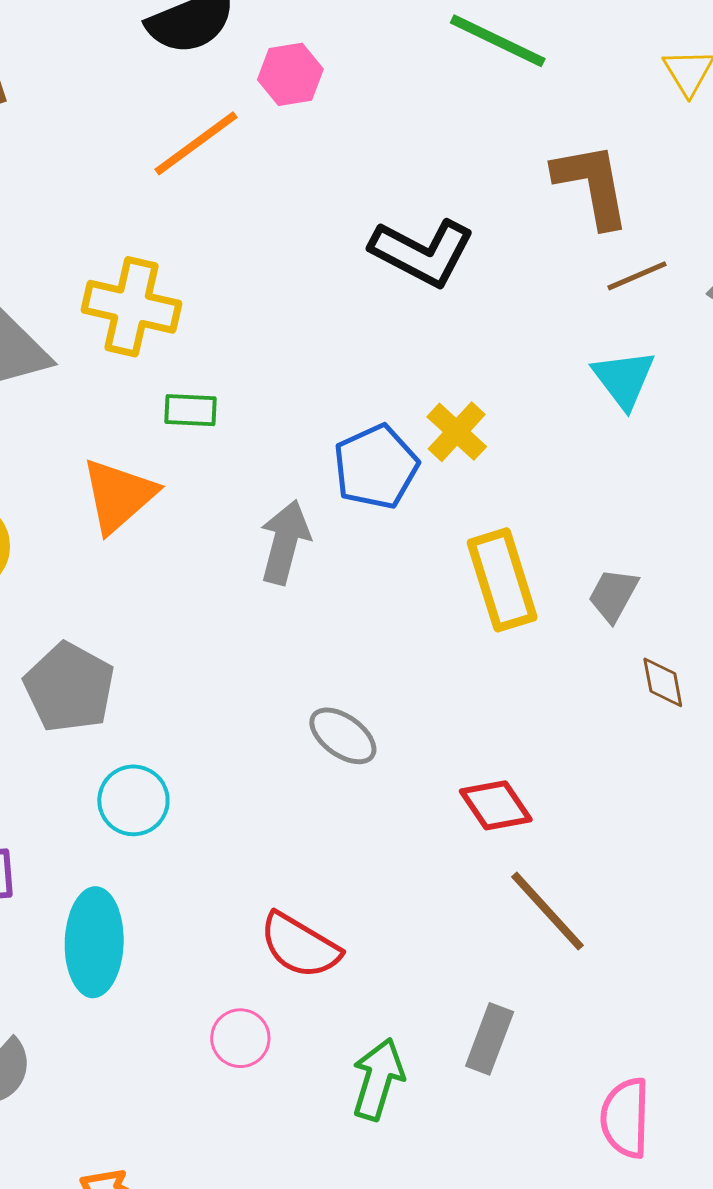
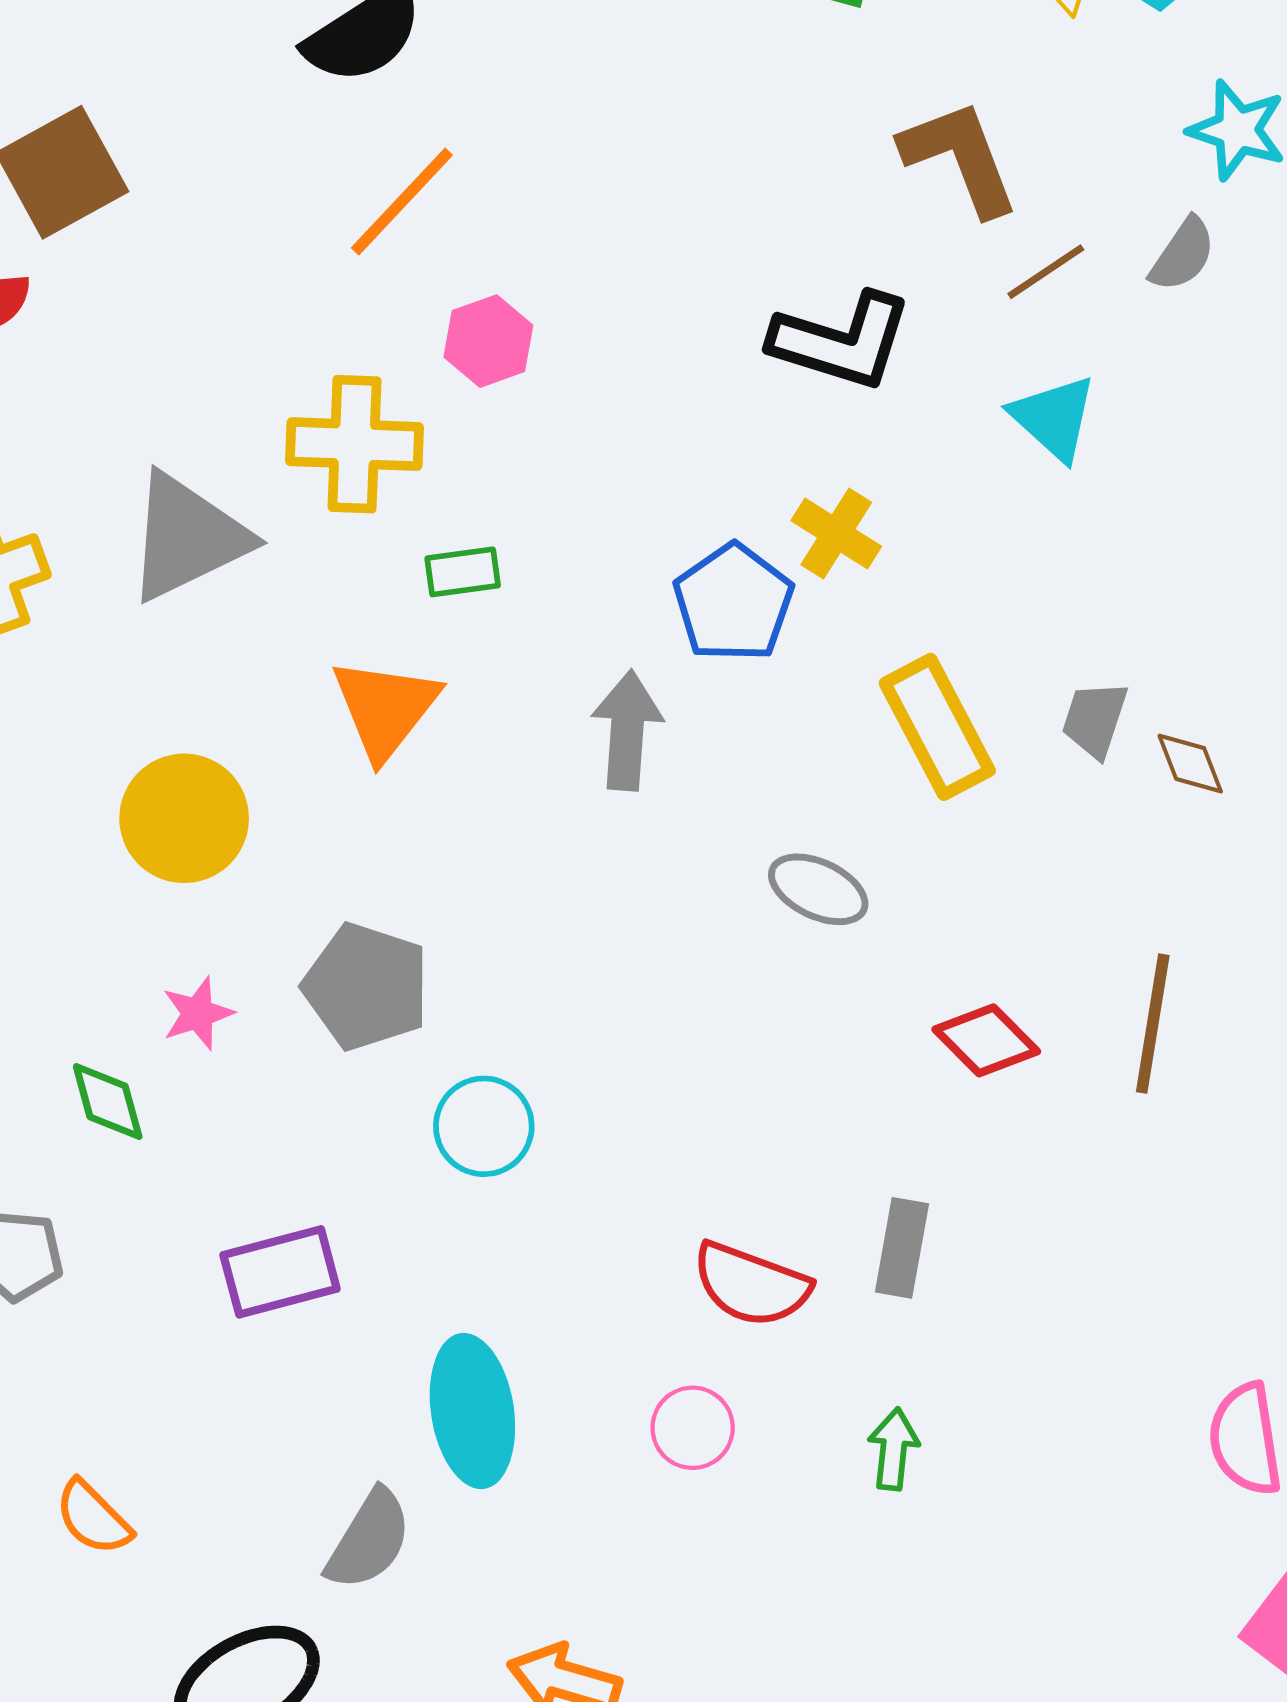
pink hexagon: (290, 74) -> (488, 341), moved
black L-shape: (422, 252) -> (841, 341), moved
brown diamond: (663, 682) -> (1190, 764), moved
gray ellipse: (343, 736) -> (818, 889), moved
brown line: (548, 911) -> (1153, 1024), moved, turned 62
cyan ellipse: (94, 942) -> (472, 1411), moved
gray rectangle: (490, 1039) -> (902, 1248), moved
green arrow: (378, 1079) -> (893, 1449), size x0.7

